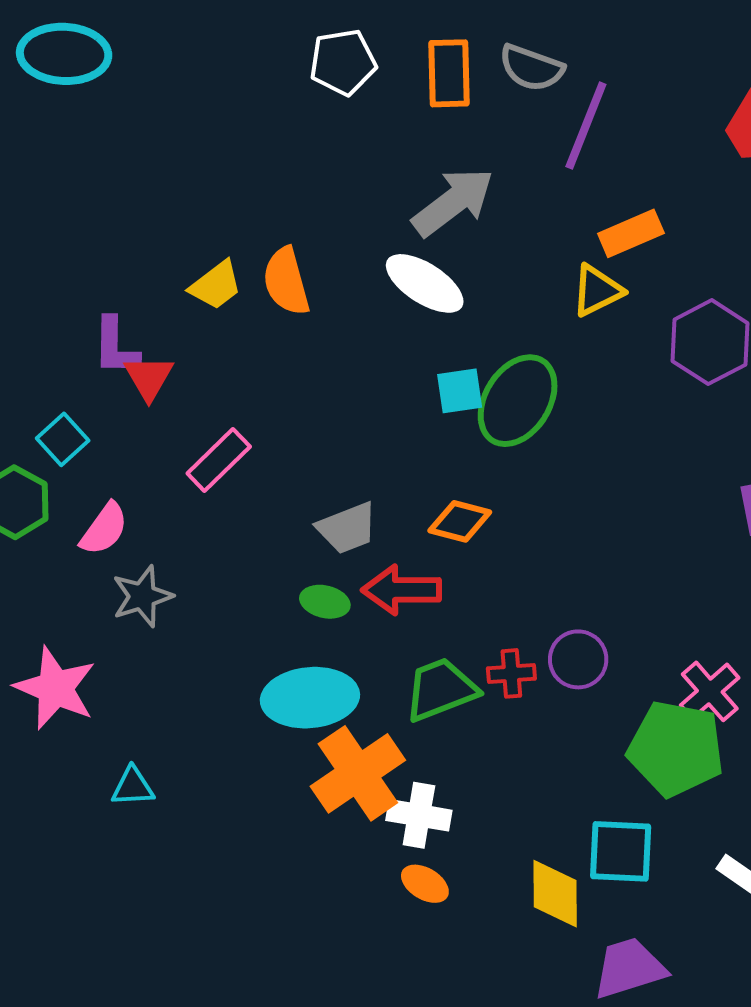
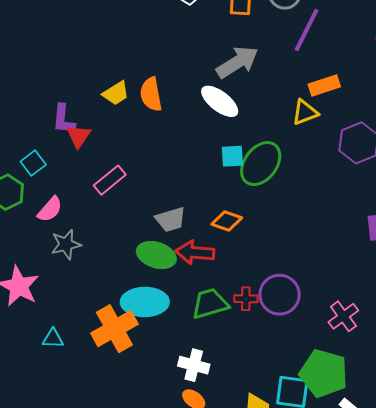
green ellipse: (325, 602) -> (156, 255), size x1.6
purple circle: (578, 659) -> (280, 295), size x1.4
green pentagon: (676, 749) -> (324, 373), moved
orange cross: (358, 773) -> (114, 329), moved

